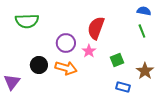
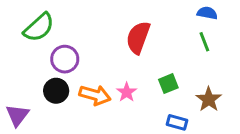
green semicircle: (27, 21) -> (39, 27), turned -40
purple circle: (66, 43) -> (65, 59), moved
pink star: (89, 51) -> (127, 92), moved

